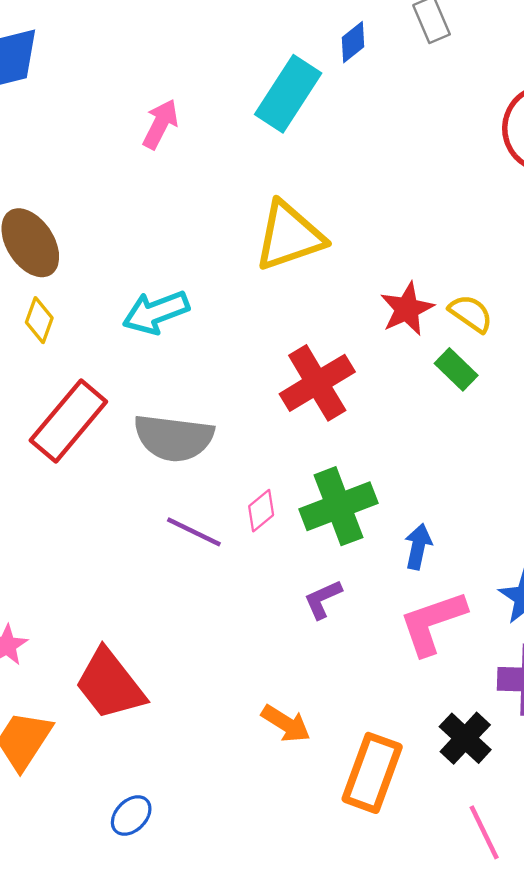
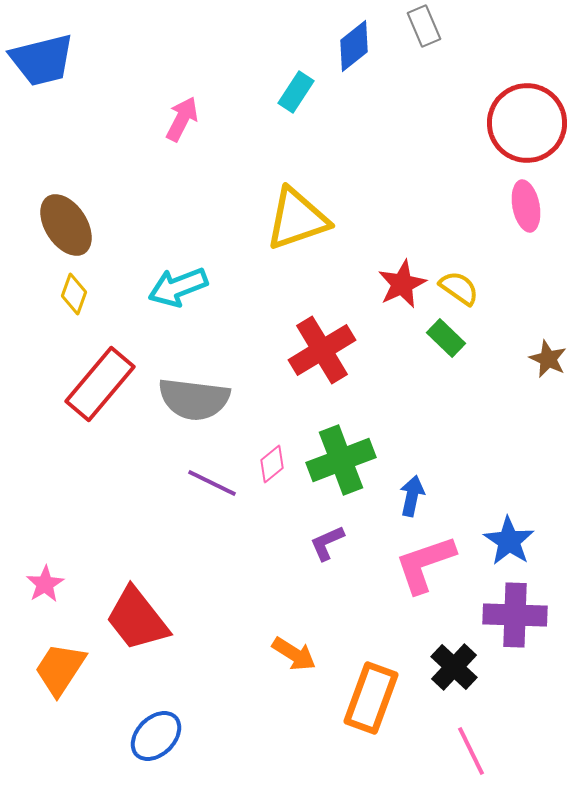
blue diamond: (353, 42) -> (354, 46), size x1.4
cyan rectangle: (288, 94) -> (296, 92), size x0.6
blue ellipse: (131, 816) -> (156, 736), size x1.4

